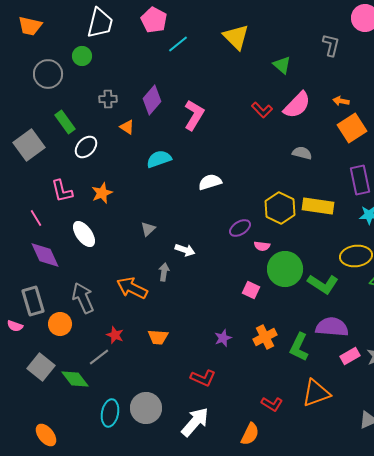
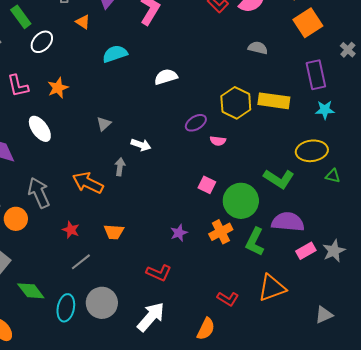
green circle: (285, 269) -> (241, 201), moved
gray line: (99, 357) -> (81, 262), moved
green diamond: (75, 379) -> (31, 291), moved

